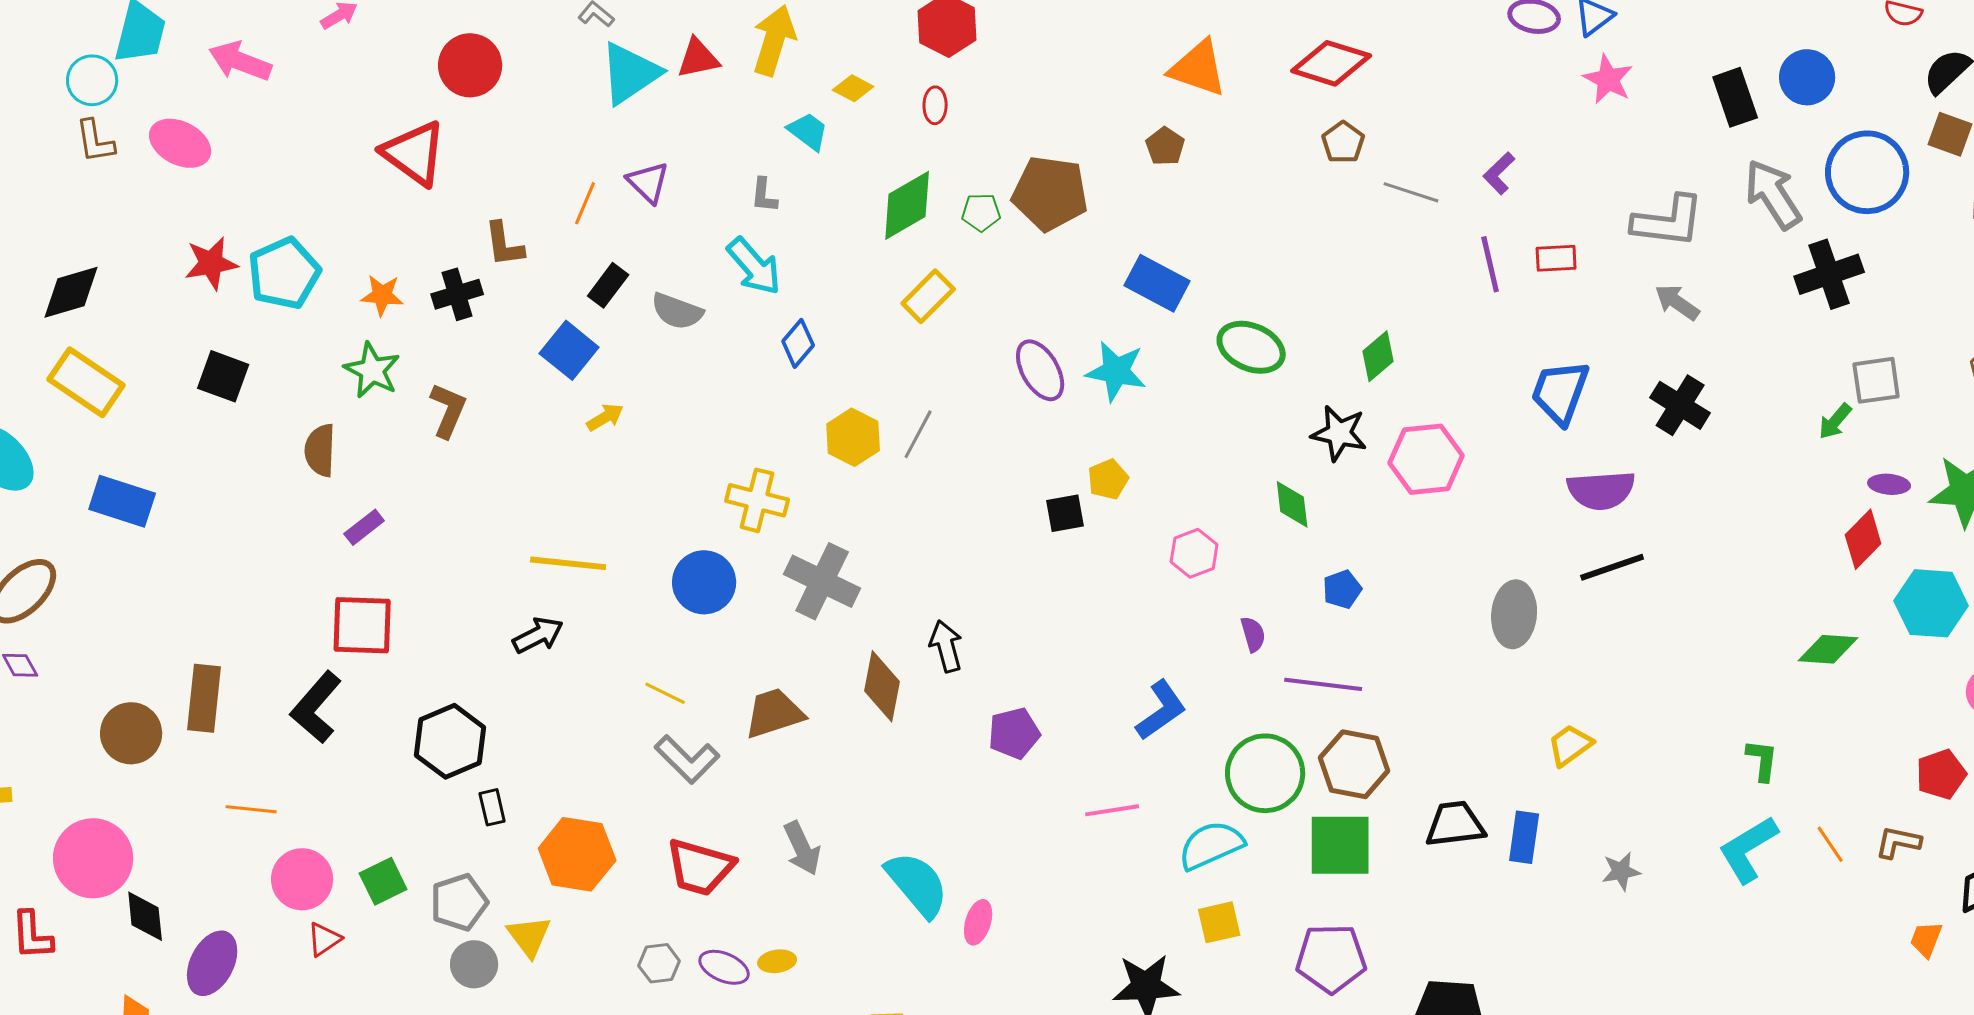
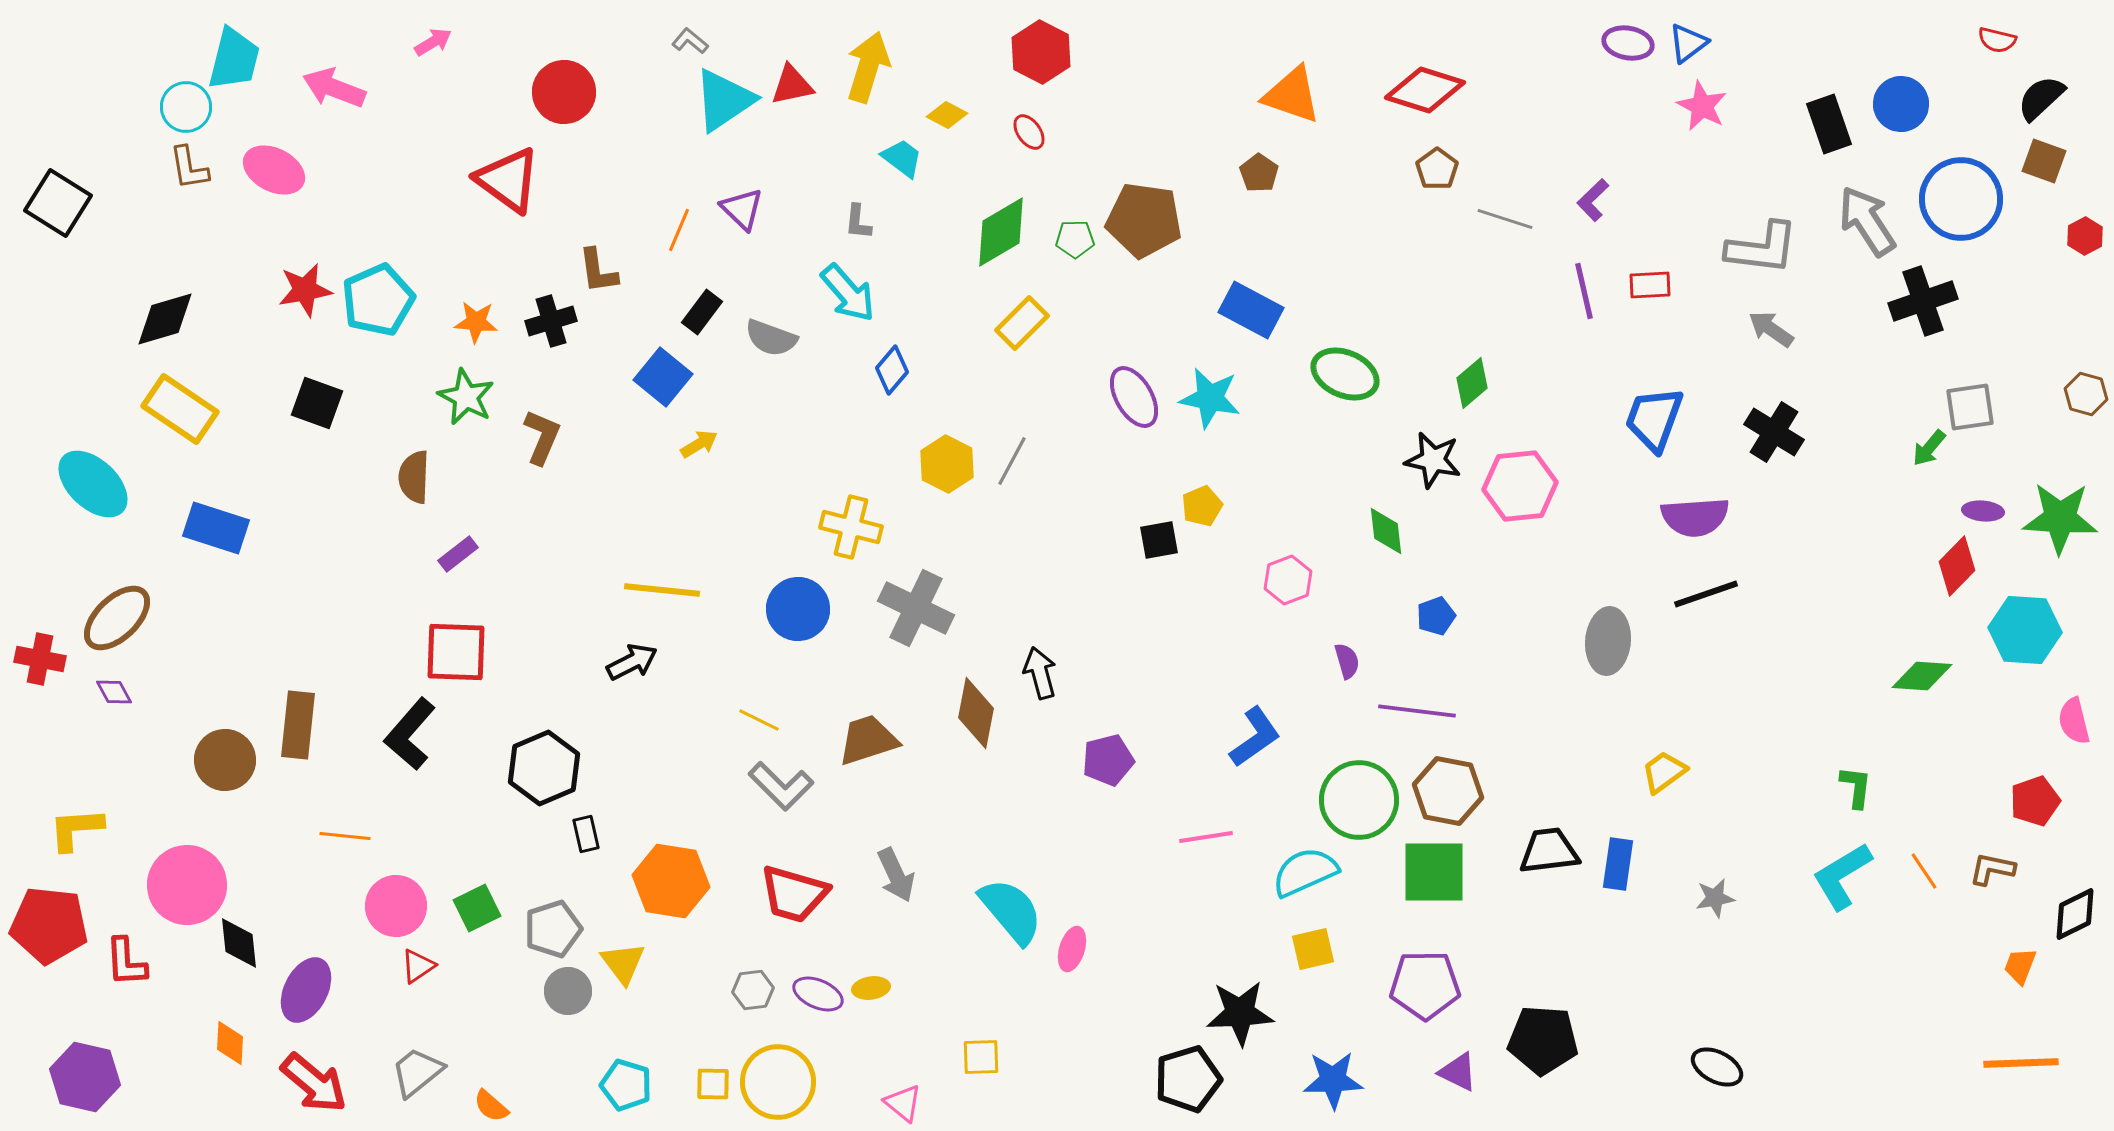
red ellipse: (935, 105) -> (1029, 132), turned -36

